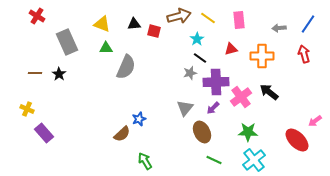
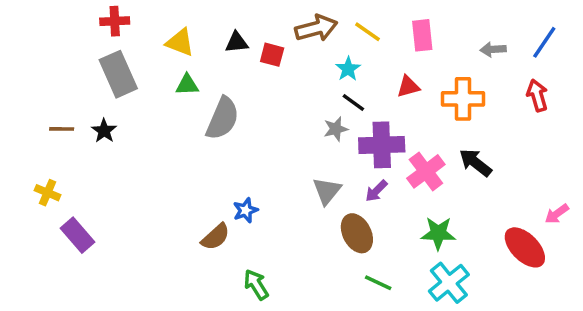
red cross: (37, 16) -> (115, 21), moved, turned -35

